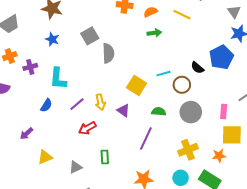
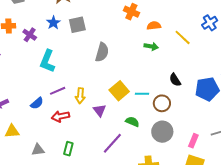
gray square: (90, 36) -> (77, 25), moved
purple cross: (30, 67) -> (30, 35), moved, turned 32
black semicircle: (197, 68) -> (175, 80), moved
cyan line: (163, 74) -> (142, 94), moved
blue semicircle: (46, 105) -> (37, 103), moved

